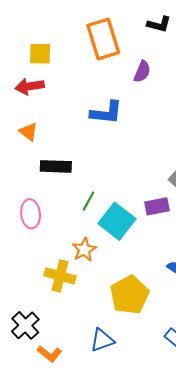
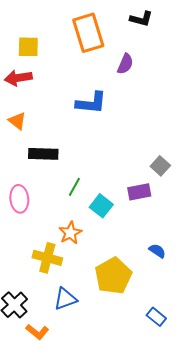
cyan square: (117, 221) -> (101, 206), size x0.7
blue triangle: (102, 340) -> (65, 299), moved

